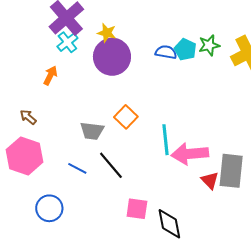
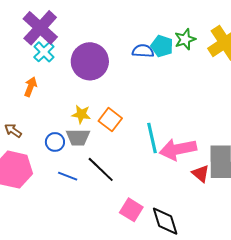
yellow star: (107, 33) -> (81, 114), moved
blue circle: (49, 208) -> (55, 142), moved, size x0.7
pink square: (137, 209) -> (131, 210), turned 30

